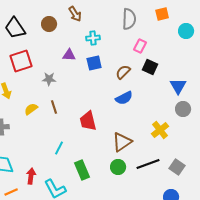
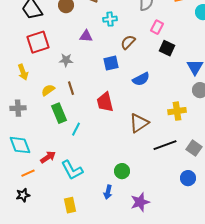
blue square: (94, 63) -> (111, 63), moved
brown semicircle: (123, 72) -> (128, 42), moved
yellow cross: (160, 130) -> (177, 111), turned 30
green circle: (118, 167) -> (122, 171), moved
green rectangle: (82, 170) -> (59, 113), moved
red arrow: (31, 176) -> (48, 157), turned 49

